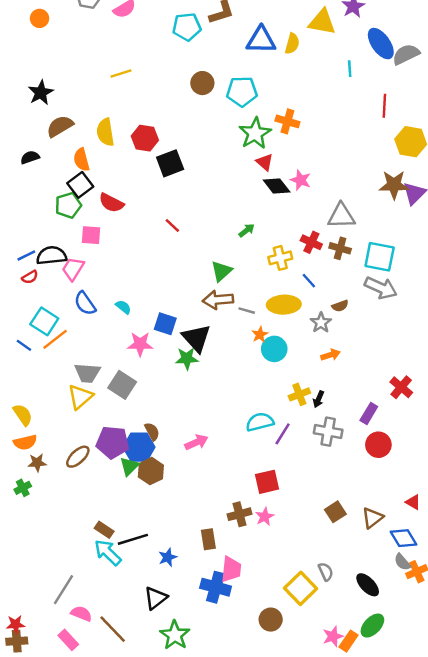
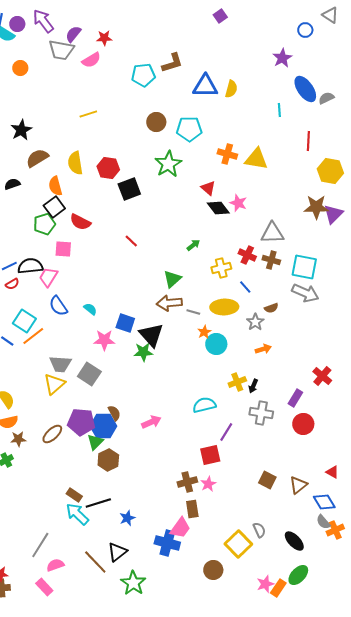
yellow triangle: (322, 22) -> (256, 159), moved
gray semicircle: (406, 54) -> (326, 98), size x0.7
green star: (255, 133) -> (168, 164), moved
purple line: (283, 434) -> (226, 432), moved
brown hexagon: (151, 471) -> (108, 460), moved
brown square: (335, 512) -> (267, 480), turned -30
brown rectangle: (208, 539) -> (192, 509), moved
pink trapezoid: (231, 569) -> (180, 528), turned 30
pink semicircle: (81, 614) -> (55, 565), turned -42
brown line: (113, 629) -> (95, 562), moved

